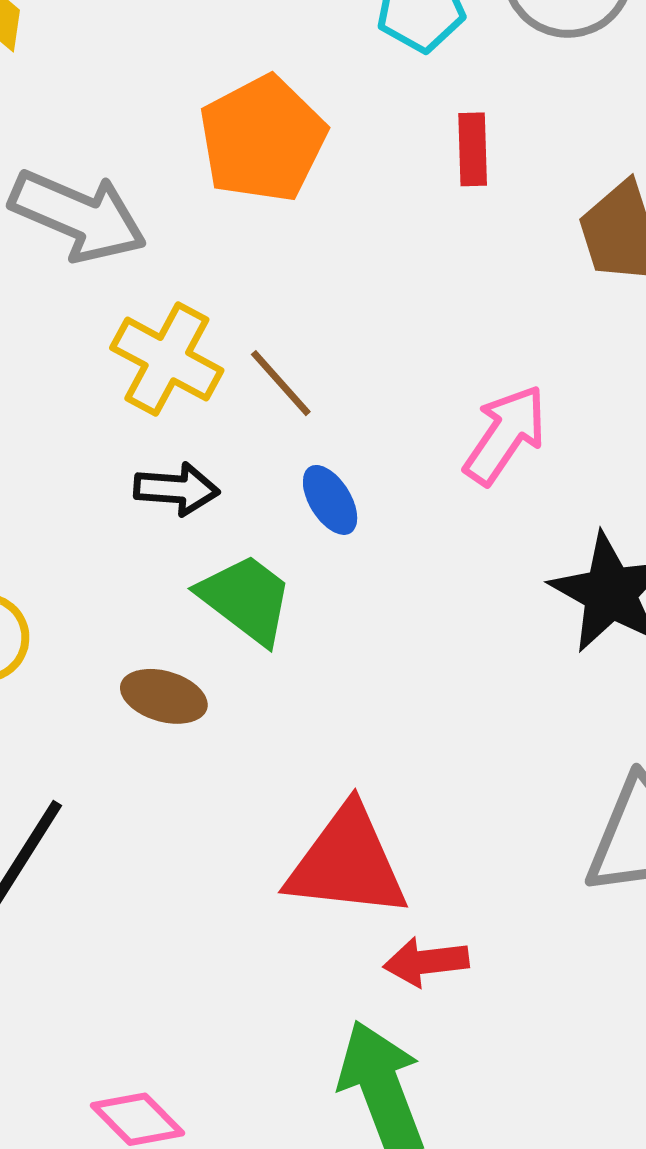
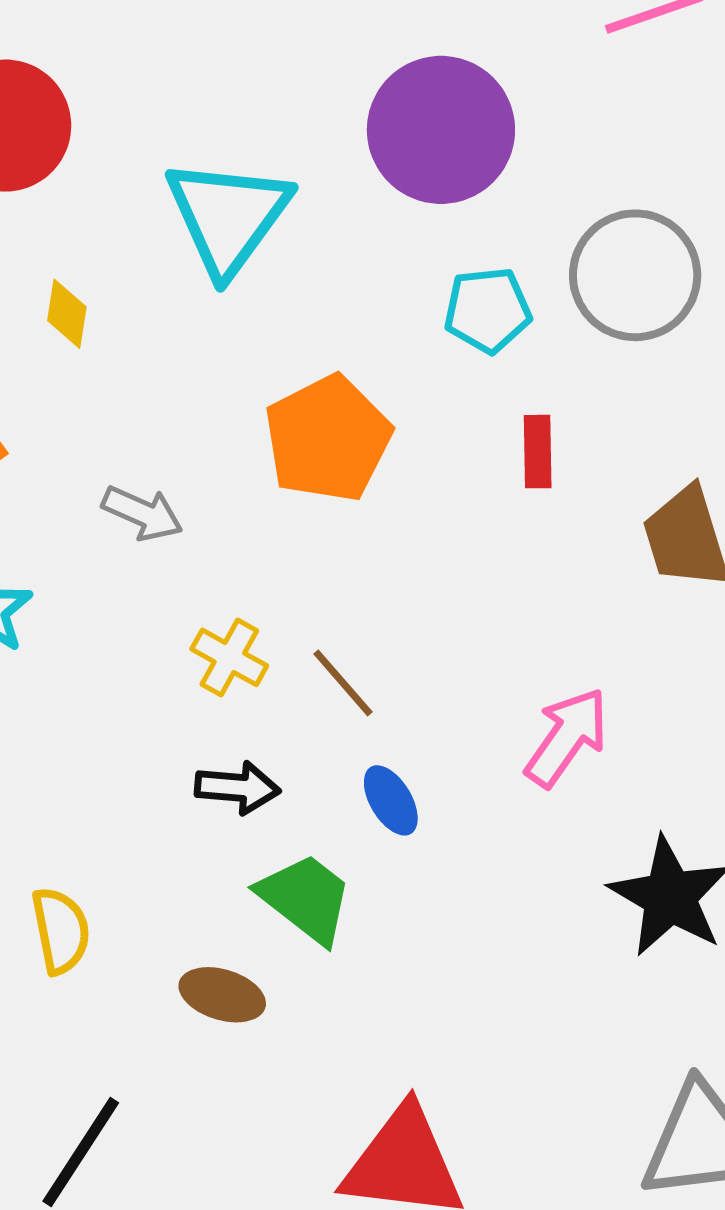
gray arrow: (78, 216) -> (142, 513), size x0.6
yellow cross: (167, 359) -> (229, 657), size x0.7

